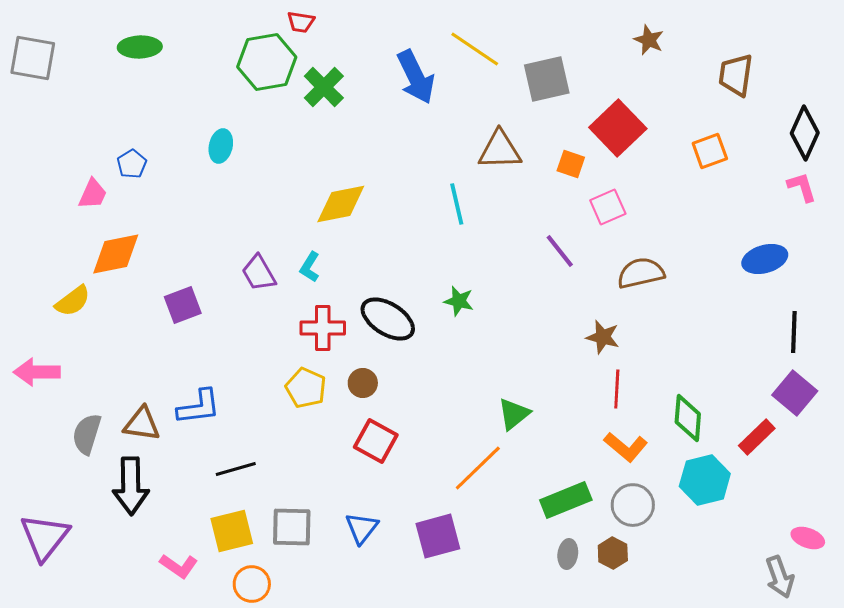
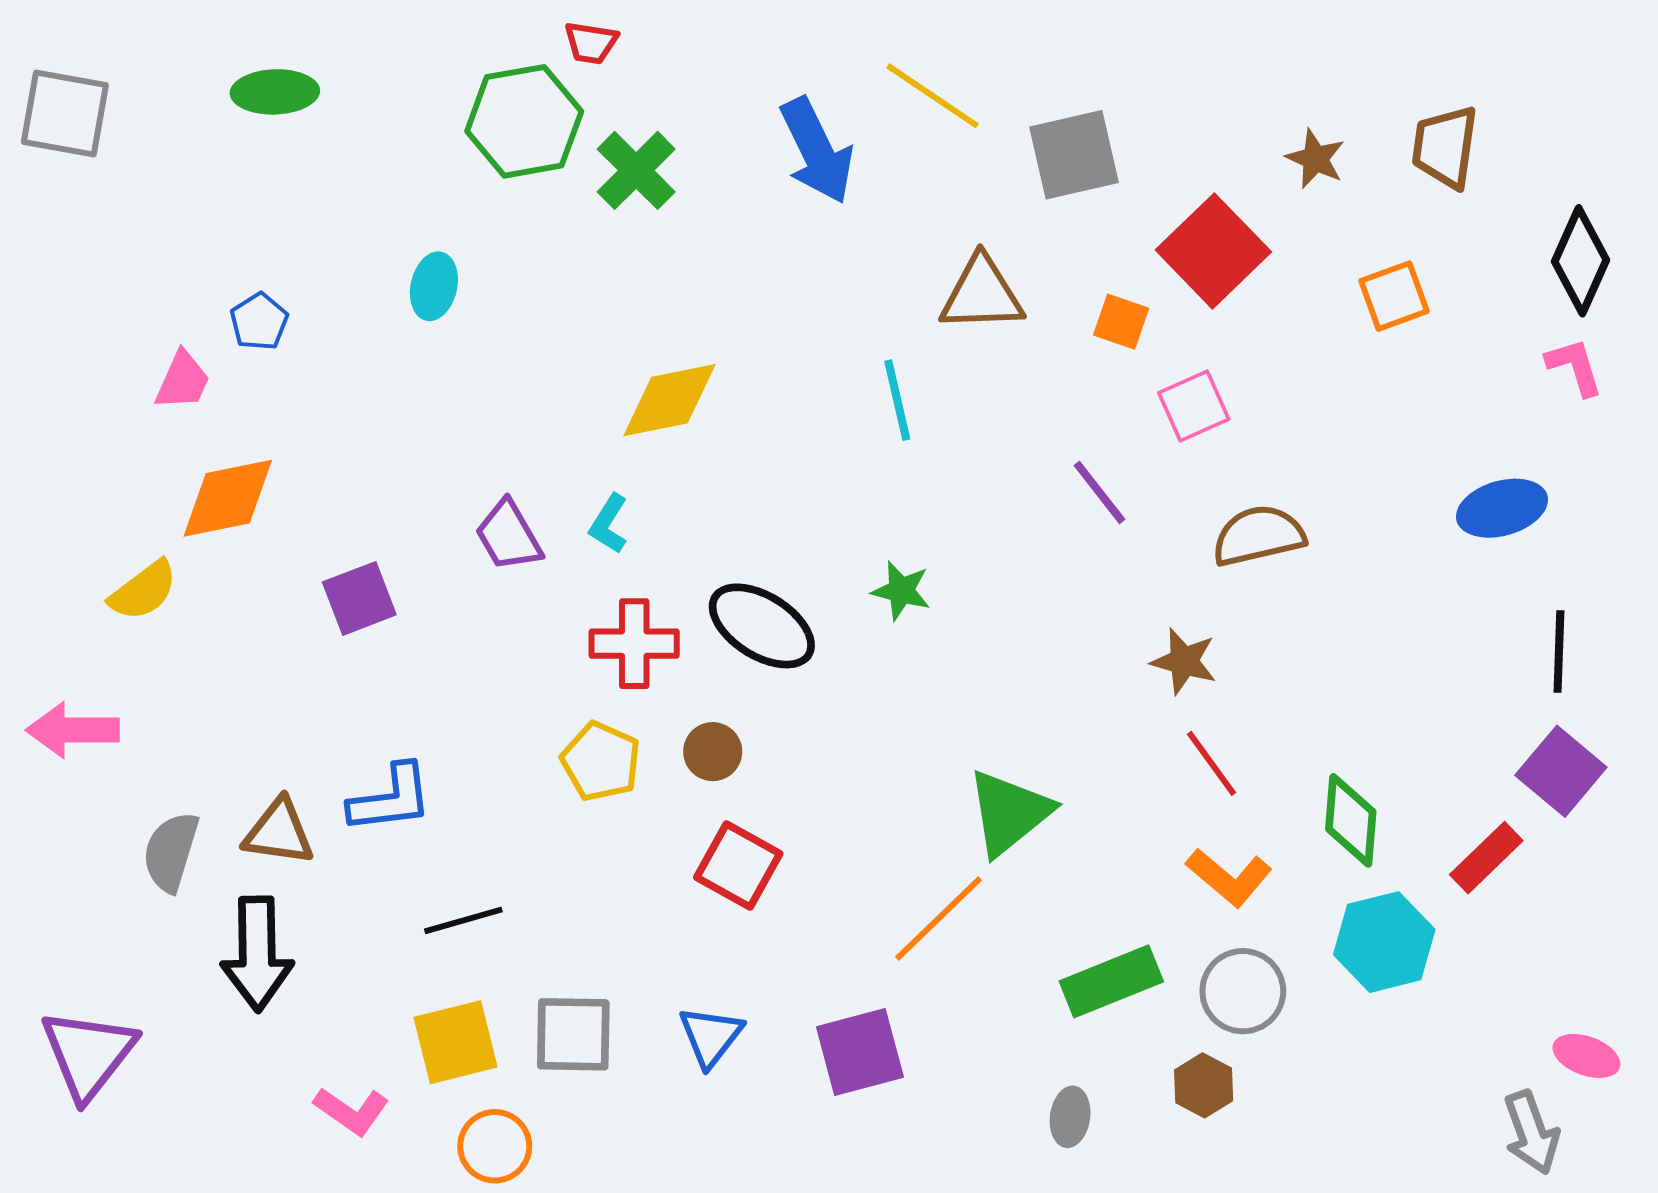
brown star: (649, 40) -> (1315, 159), moved
red line: (617, 389) -> (1211, 763), turned -39
green triangle: (514, 414) -> (1009, 812), size x1.4
gray ellipse: (568, 554) -> (1070, 1117), moved

